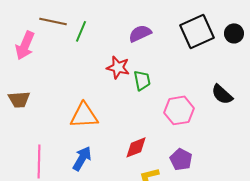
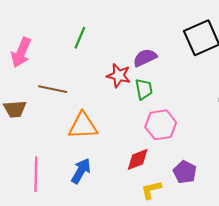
brown line: (53, 21) -> (53, 89), moved
purple semicircle: (140, 33) -> (145, 58), moved
pink hexagon: (179, 110) -> (161, 125), moved

